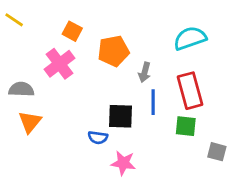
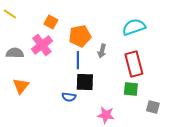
gray semicircle: (21, 89) -> (15, 53), moved
blue line: (153, 102) -> (78, 60), moved
pink star: (123, 163) -> (106, 115), moved

